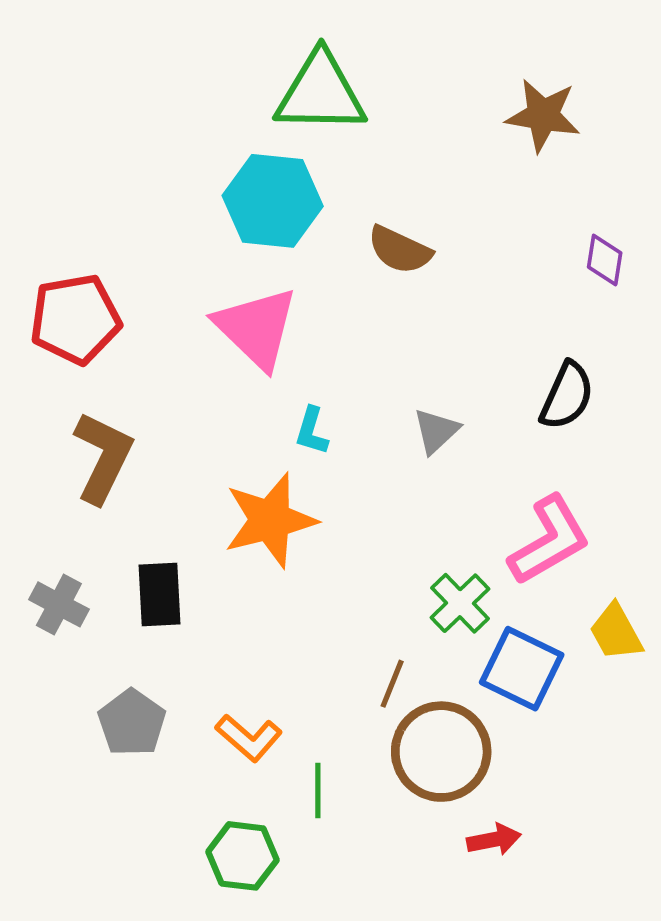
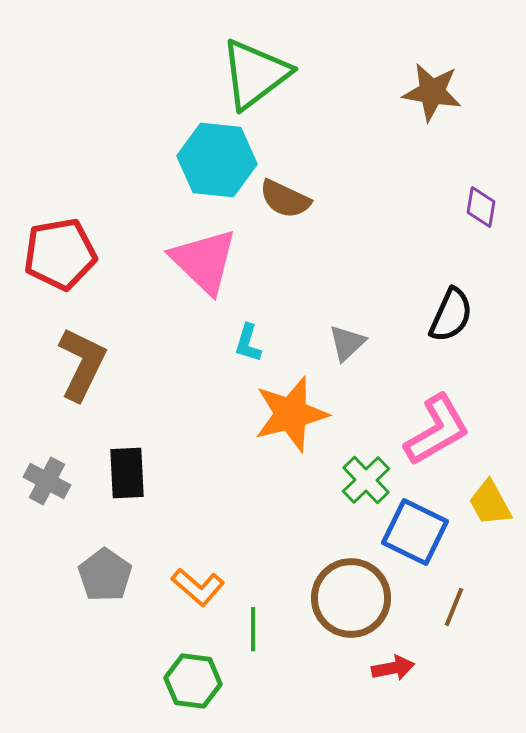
green triangle: (320, 93) -> (255, 74), turned -38
brown semicircle: (400, 250) -> (285, 199), moved
orange star: (270, 520) -> (291, 414), moved
brown line: (392, 684) -> (454, 607), moved

